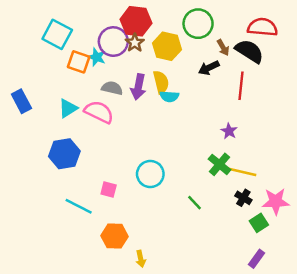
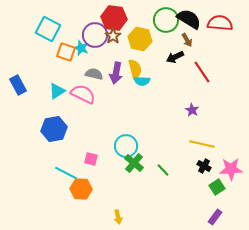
black semicircle: (249, 51) -> (189, 19), moved
red line: (241, 86) -> (202, 72), turned -40
green cross: (220, 164) -> (134, 163), moved
orange hexagon: (114, 236) -> (81, 189), moved

